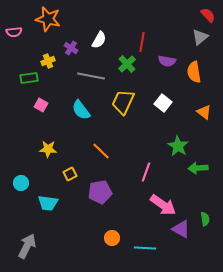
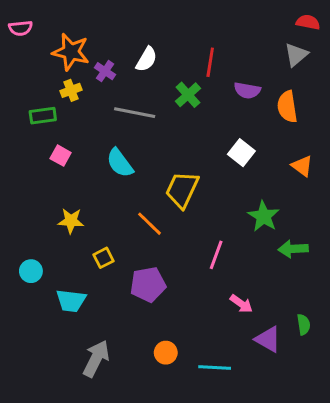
red semicircle: (208, 15) -> (308, 22), turned -35
orange star: (48, 19) -> (71, 52), moved
pink semicircle: (14, 32) -> (21, 28), moved
yellow trapezoid: (123, 102) -> (182, 190), moved
pink arrow: (163, 205) -> (241, 304), size x0.6
gray arrow: (27, 246) -> (96, 359), moved

